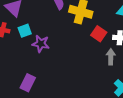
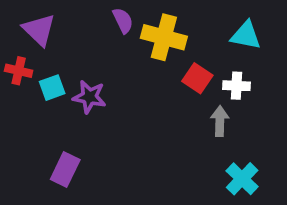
cyan square: (25, 31) -> (52, 88), moved

